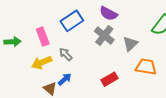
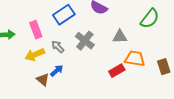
gray cross: (104, 35) -> (85, 41), moved
gray triangle: (130, 44) -> (120, 37), turned 42
red rectangle: (109, 79) -> (117, 71), moved

